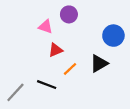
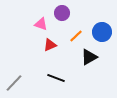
orange line: (70, 69) -> (76, 36), moved
black line: (47, 85) -> (56, 78), moved

